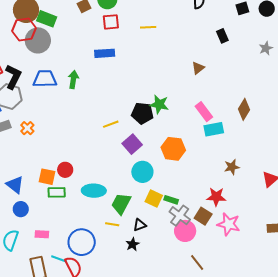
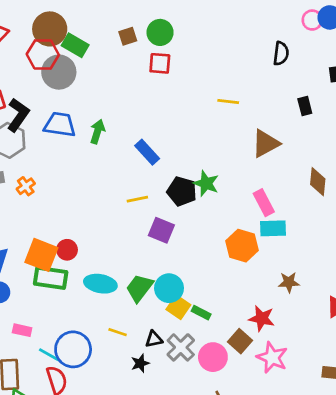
yellow line: (148, 27) -> (228, 102), moved
blue rectangle: (105, 53) -> (147, 152), moved, turned 42
brown triangle: (198, 68) -> (266, 143), size x1.6
brown diamond: (244, 109) -> (318, 182), moved, turned -35
purple square: (132, 144) -> (161, 230), turned -36
orange hexagon: (173, 149) -> (242, 246), moved
cyan circle: (142, 172) -> (169, 288), moved
orange square: (47, 177) -> (41, 255), size x1.4
green rectangle: (57, 192) -> (51, 278), size x1.4
green trapezoid: (121, 204) -> (139, 288), moved
gray cross: (180, 216) -> (181, 347), moved
cyan line: (59, 259) -> (49, 355), moved

